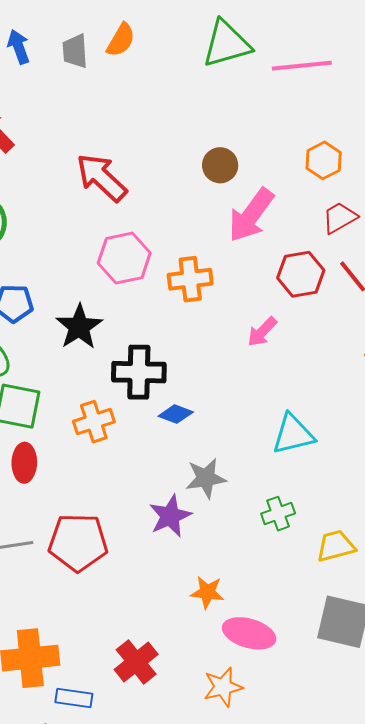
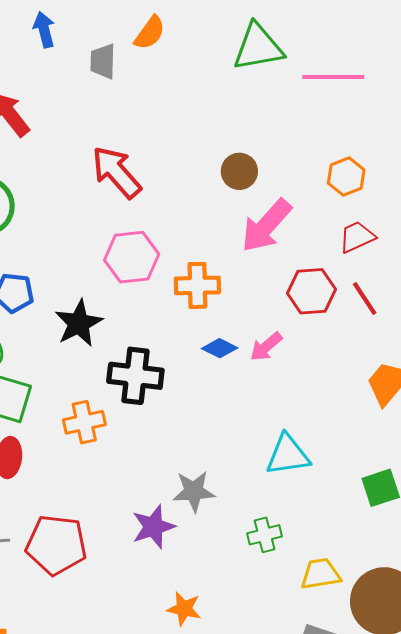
gray trapezoid: (75, 51) -> (103, 61), moved
blue diamond: (176, 414) -> (220, 348), moved

